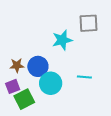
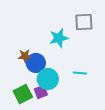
brown star: (17, 65) -> (25, 56), moved
purple square: (13, 86) -> (41, 92), moved

